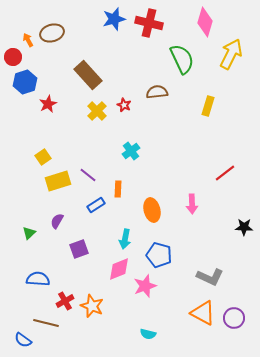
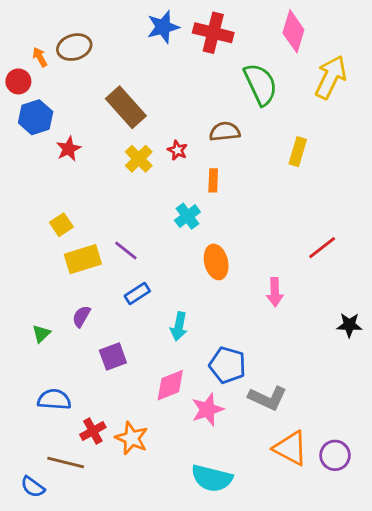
orange rectangle: (118, 189) -> (213, 180), moved
orange ellipse: (152, 210) -> (216, 262), moved
cyan arrow: (125, 239) -> (179, 326), moved
gray L-shape: (210, 277) -> (268, 398), moved
cyan semicircle: (148, 334) -> (212, 478), size x1.8

